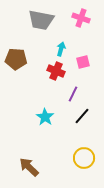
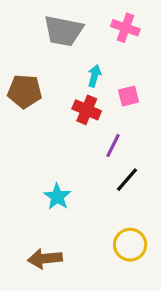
cyan star: (45, 117) -> (57, 197), moved
brown arrow: (29, 167) -> (45, 259), turned -50

